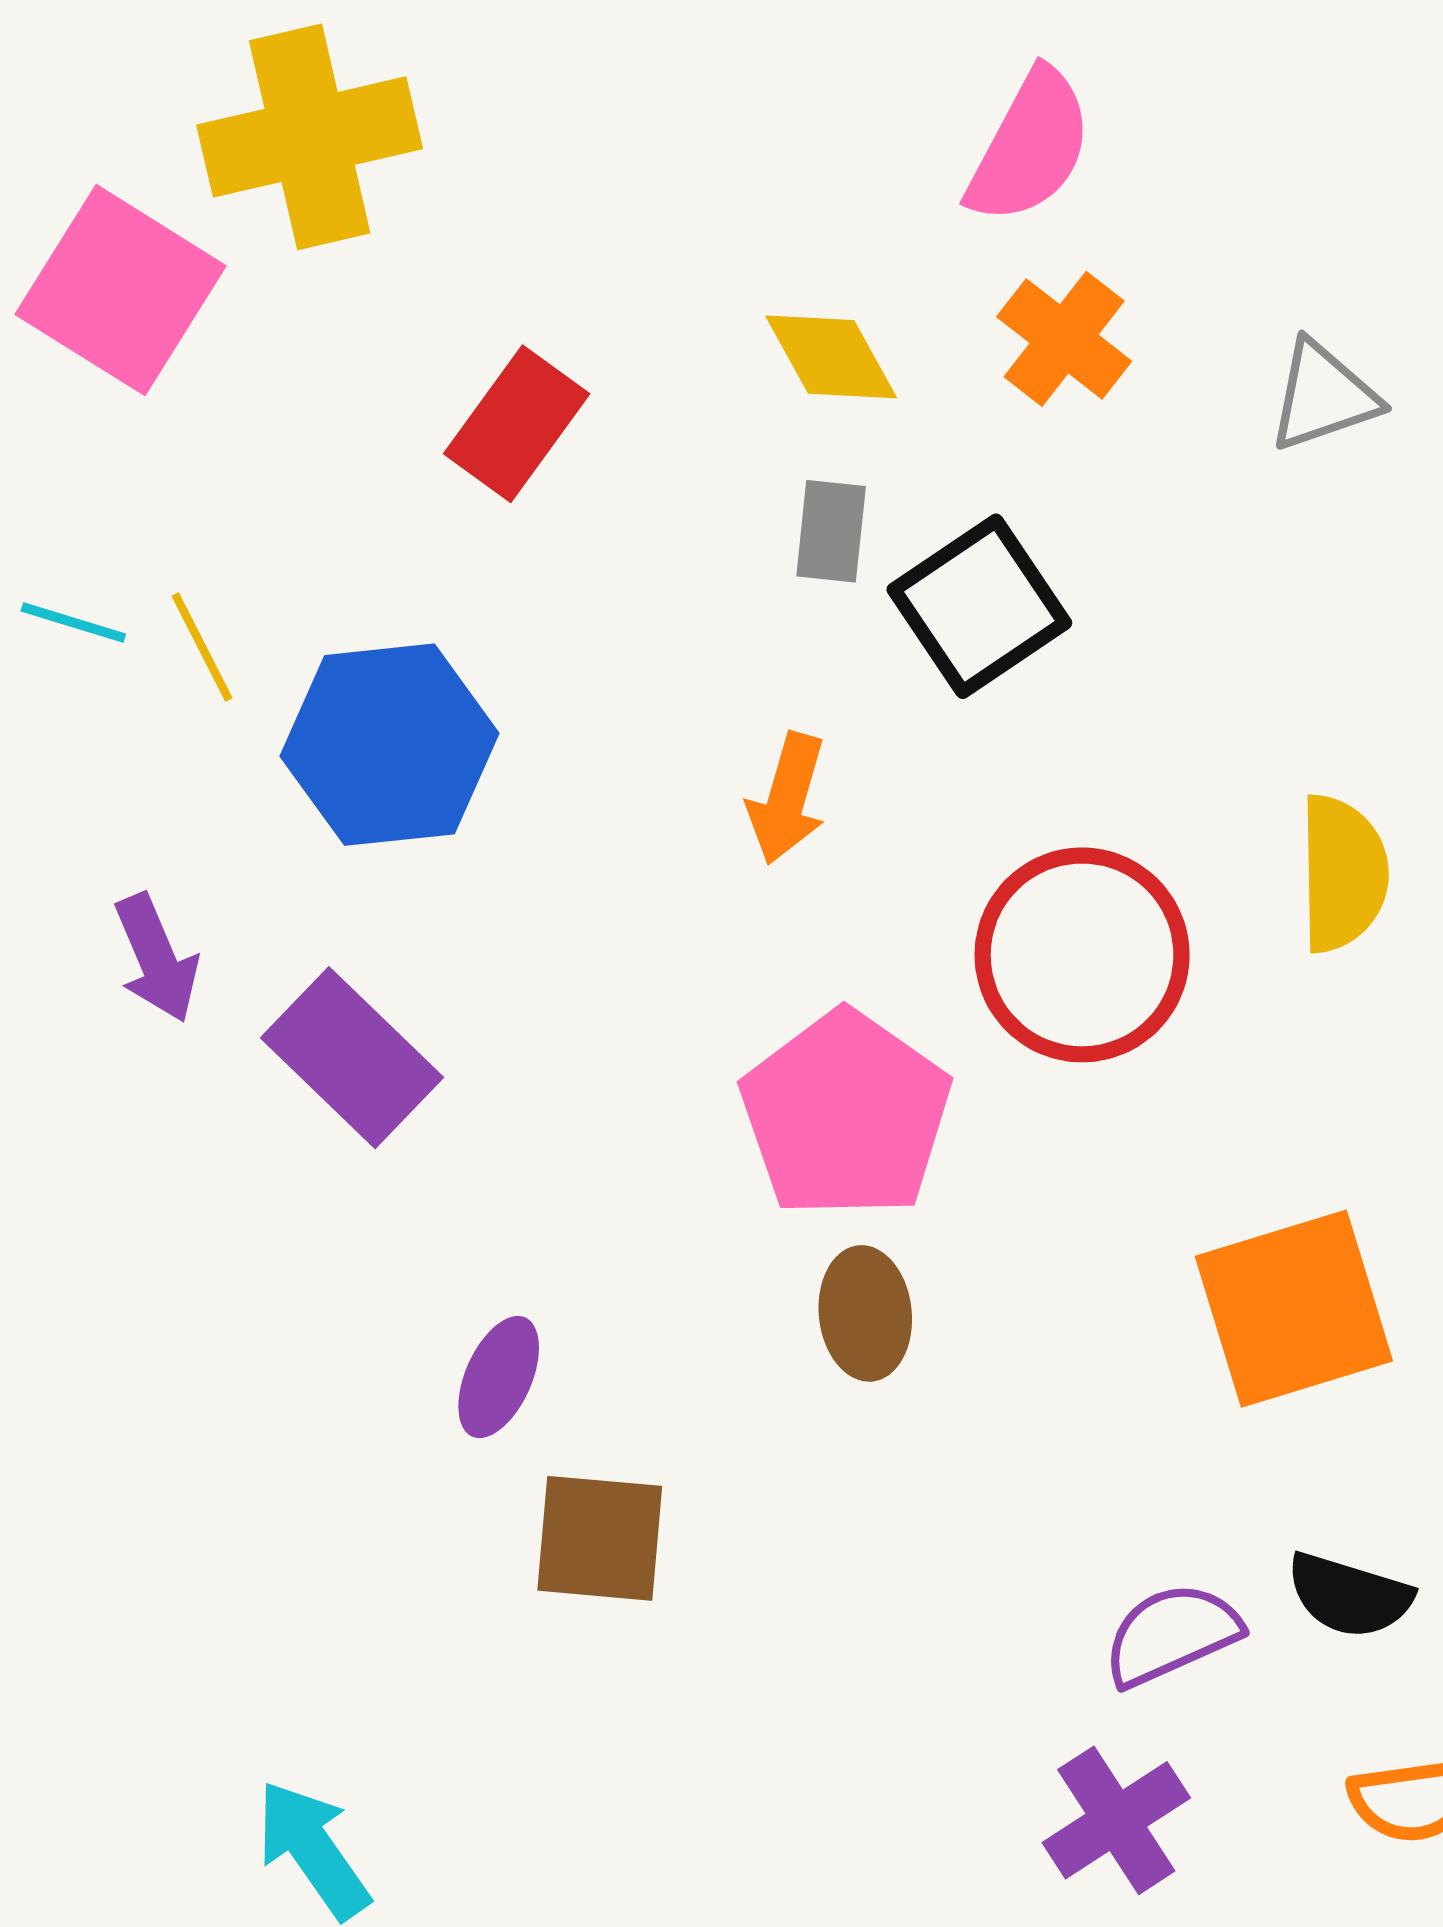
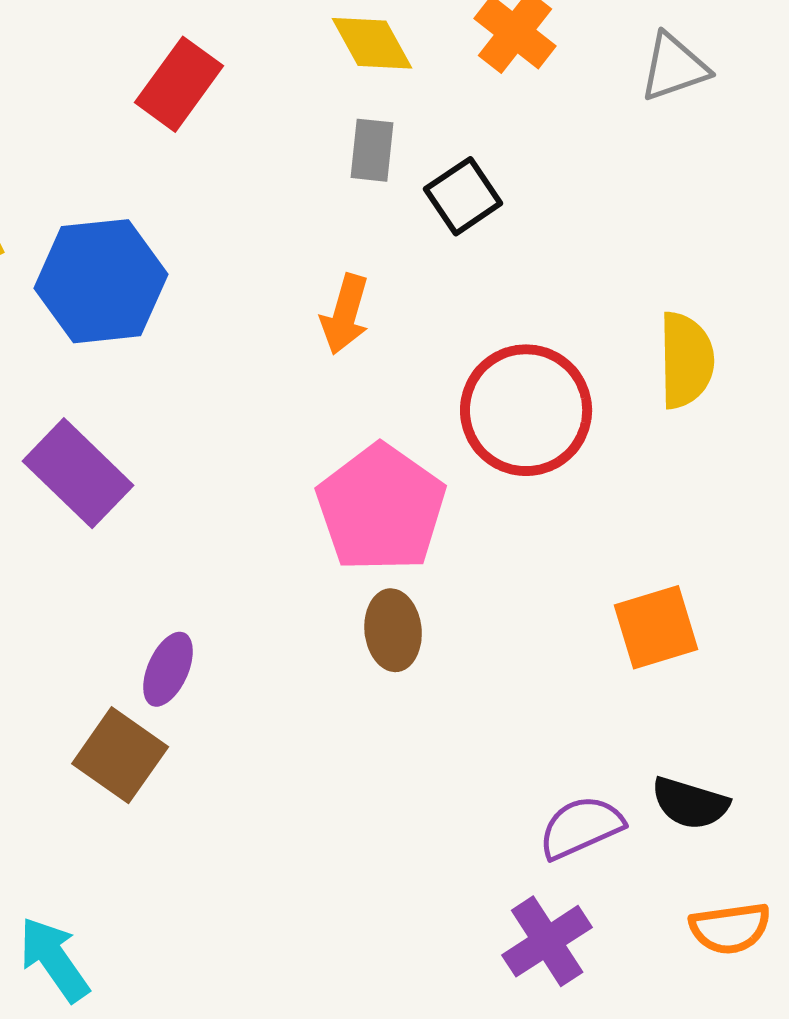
black square: (979, 606) -> (463, 196), size x0.7
orange square: (1294, 1309) -> (656, 627), size x0.7
brown square: (600, 1538) -> (120, 755), moved, turned 30

